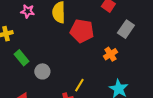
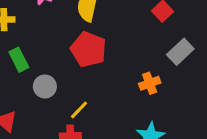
red pentagon: (82, 31) -> (88, 49), moved
yellow line: (79, 85) -> (79, 110), moved

